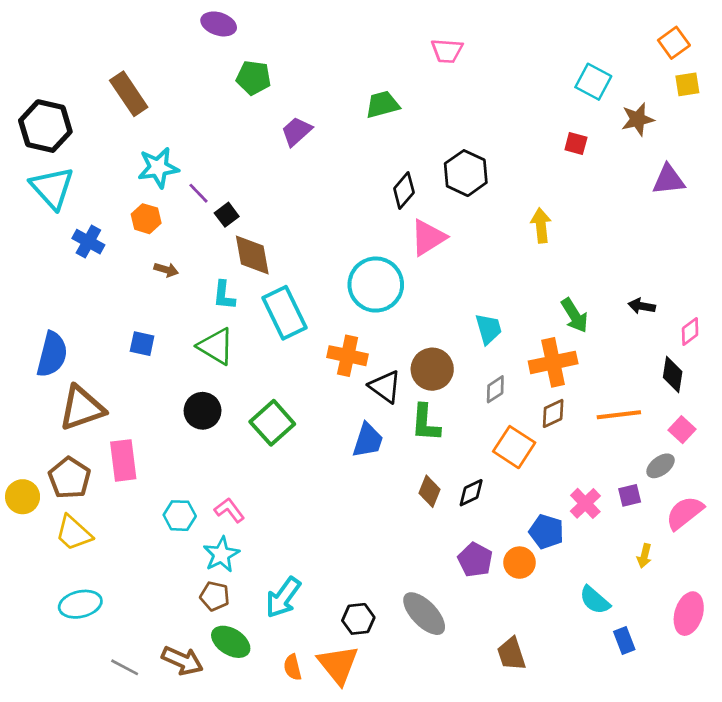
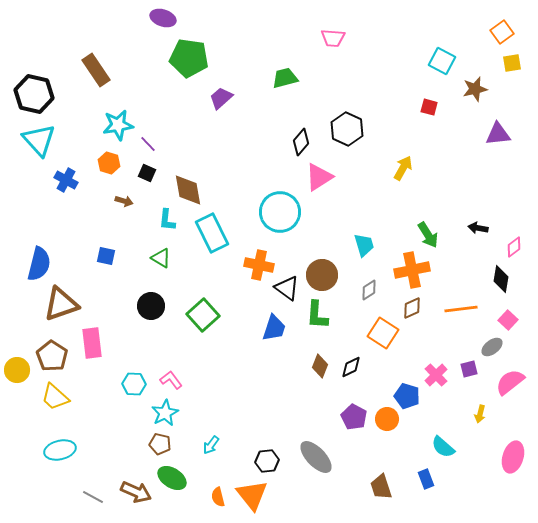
green pentagon: (254, 78) -> (189, 58), size x1.5
black square: (227, 215) -> (147, 173), moved, turned -30
yellow arrow: (541, 225) -> (403, 168), turned 35
green triangle: (216, 346) -> (161, 258), size x0.7
cyan arrow: (283, 597) -> (211, 445), size x0.6
blue rectangle: (624, 640) -> (426, 479), moved

